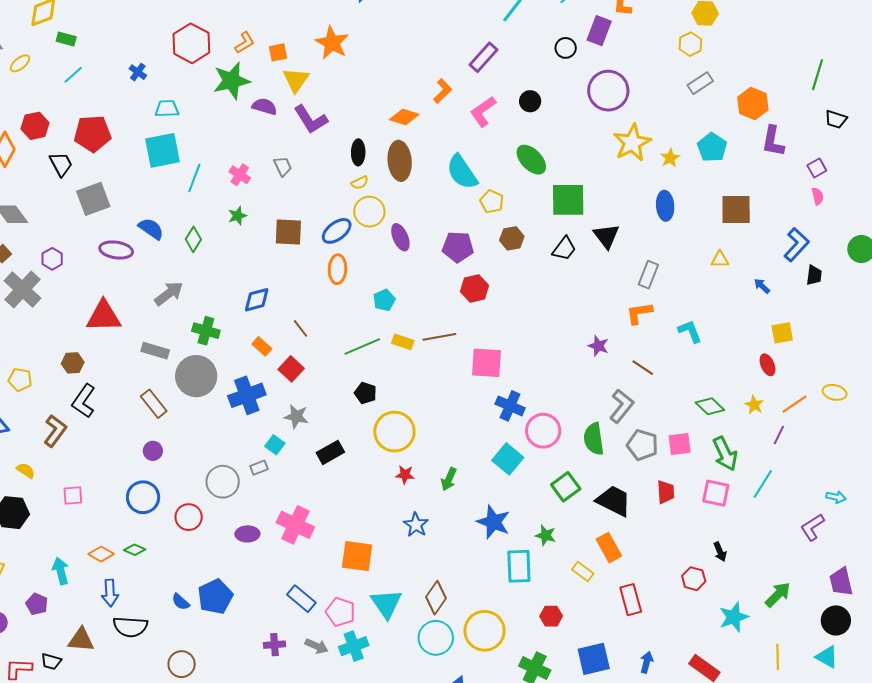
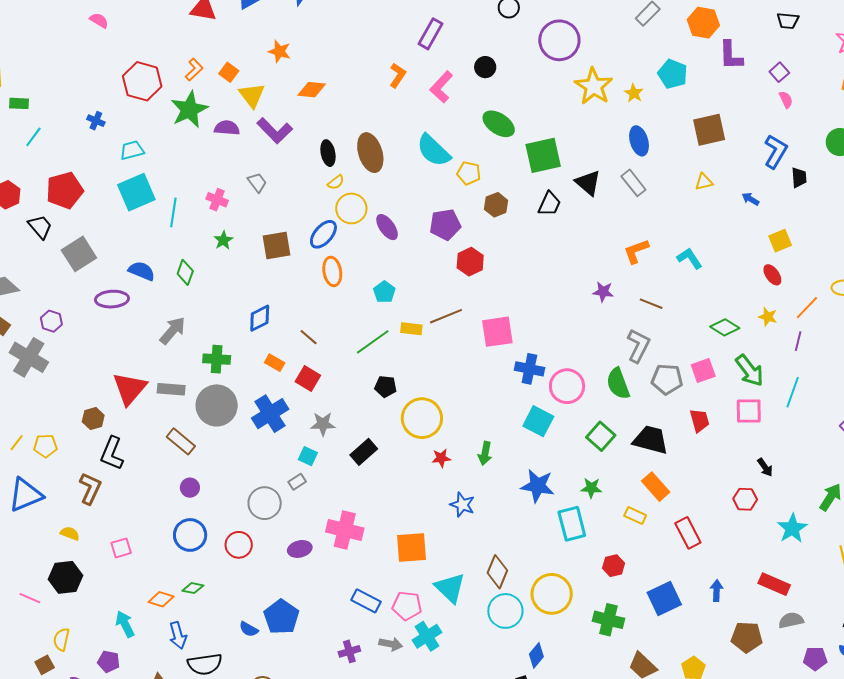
orange star: (332, 43) -> (280, 51), size x0.7
orange square: (278, 52) -> (229, 72), turned -30
orange diamond: (404, 117) -> (312, 90), moved
gray rectangle: (648, 275) -> (633, 183), moved, turned -48
red triangle: (104, 316) -> (130, 389), moved, turned -36

